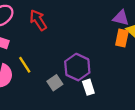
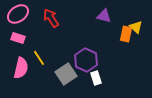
purple triangle: (121, 18) -> (104, 16), moved
gray square: (55, 83) -> (66, 74), size x1.5

